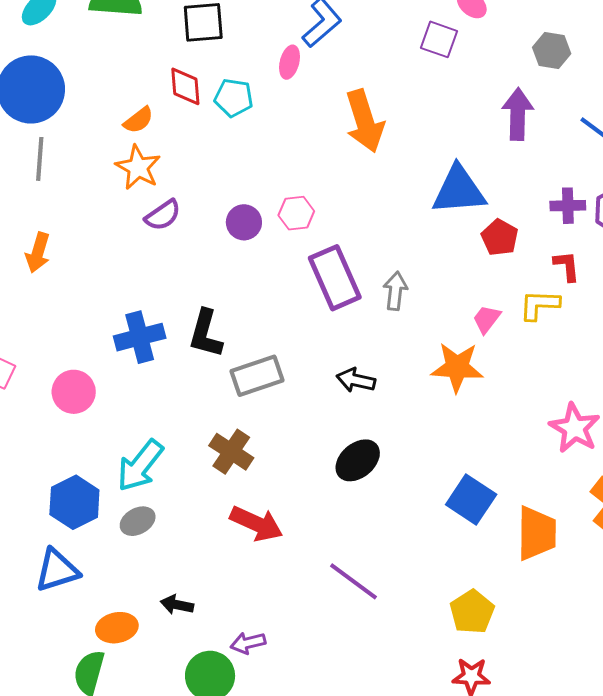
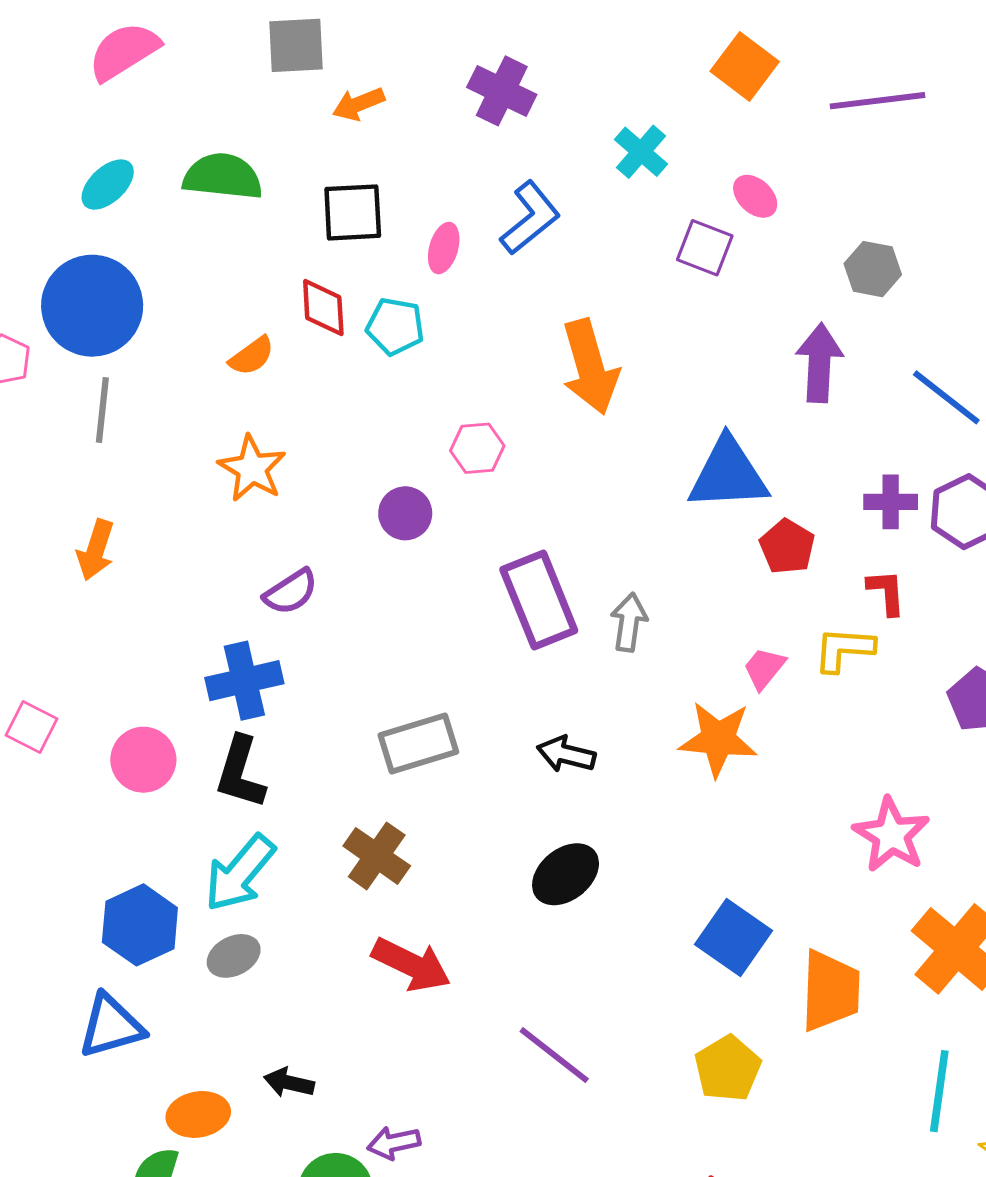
pink ellipse: (290, 62) -> (444, 248), moved
orange star: (138, 167) -> (252, 469), moved
pink hexagon: (296, 213) -> (477, 448), moved
purple semicircle: (163, 215) -> (291, 592), moved
black L-shape: (206, 334) -> (240, 772), moved
yellow pentagon: (472, 612) -> (728, 1068), moved

